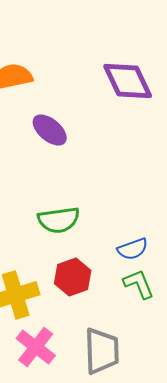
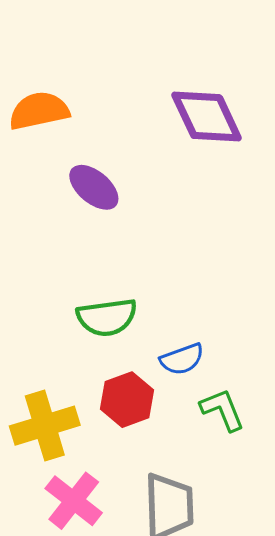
blue semicircle: (133, 249) -> (182, 359), moved

